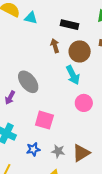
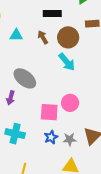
cyan triangle: (31, 18) -> (16, 35), moved
pink circle: (84, 103) -> (70, 103), moved
blue star: (33, 149) -> (51, 137), moved

